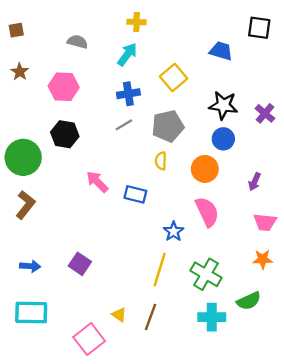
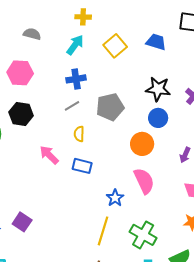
yellow square: (174, 78) -> (115, 46), moved
yellow semicircle: (161, 161) -> (79, 134), moved
purple square: (80, 264) -> (22, 222), moved

